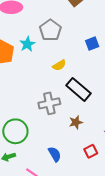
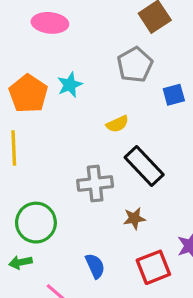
gray pentagon: (50, 30) -> (135, 65), moved
red square: (91, 151) -> (153, 267), size x1.5

